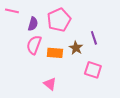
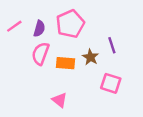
pink line: (12, 11) -> (14, 26), moved, turned -48

